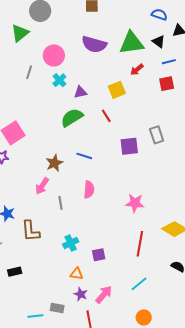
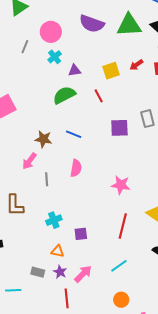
red arrow: (137, 70) -> (136, 65), moved
brown star: (54, 163) -> (43, 139), turned 30
gray rectangle: (57, 308) -> (38, 272), moved

